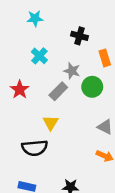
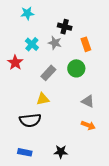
gray star: (72, 71) -> (55, 43), moved
red star: (20, 90) -> (15, 63), moved
yellow triangle: (51, 123) -> (43, 99), turned 48

